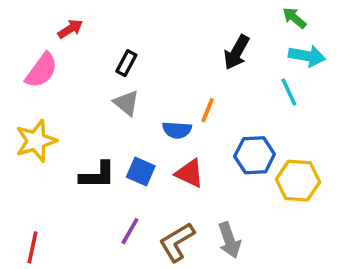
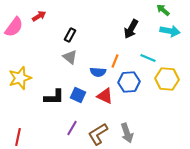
pink semicircle: (41, 70) -> (14, 27), moved
cyan line: (289, 92) -> (148, 58), moved, turned -42
blue hexagon: (255, 155) -> (129, 82), moved
yellow hexagon: (298, 181) -> (167, 79), moved

